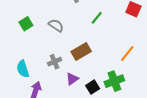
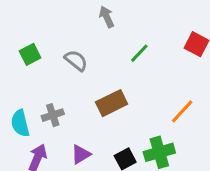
gray cross: (55, 62) -> (53, 115), moved
purple triangle: (72, 79) -> (81, 154), moved

